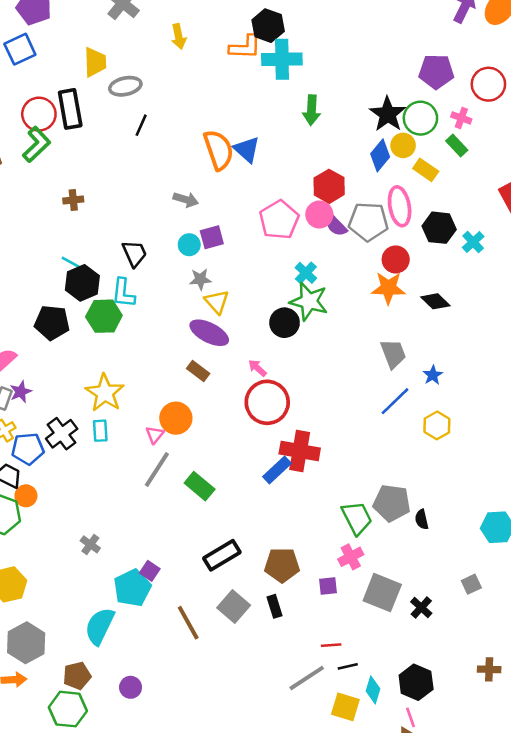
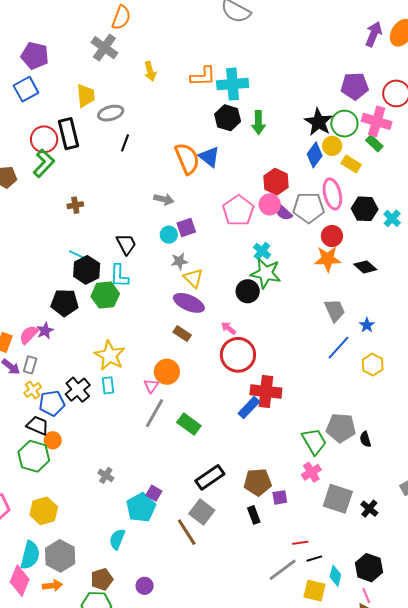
black hexagon: (268, 26) -> (228, 118), moved
pink cross: (461, 118) -> (377, 121), size x1.8
purple star: (21, 392) -> (45, 331), moved
purple square: (328, 586) -> (280, 497), moved
gray square: (234, 607) -> (202, 512), moved
cyan semicircle: (100, 626) -> (117, 539), size x0.7

